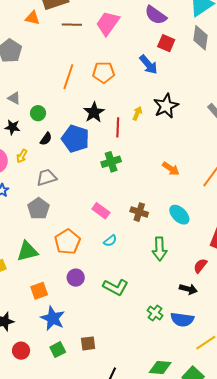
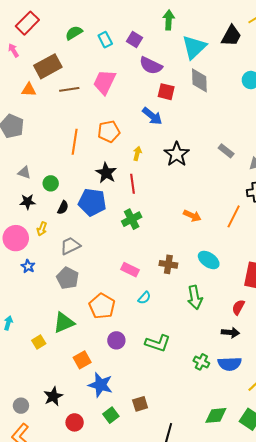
yellow arrow: (137, 113) -> (137, 153), moved

